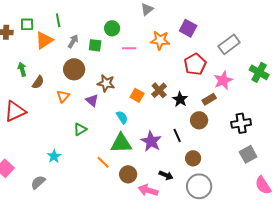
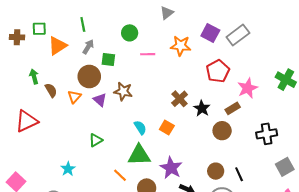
green line: (58, 20) -> (83, 24), moved
gray rectangle: (229, 44) -> (238, 35), moved
green square: (95, 45) -> (108, 59), moved
brown semicircle: (38, 82) -> (51, 90), turned -64
orange square: (137, 95) -> (167, 127), moved
orange triangle: (63, 96) -> (74, 97), moved
purple triangle: (92, 100) -> (100, 100), moved
black line: (177, 135) -> (239, 174), moved
purple star: (151, 141) -> (171, 168), moved
gray square: (248, 154) -> (285, 167), moved

